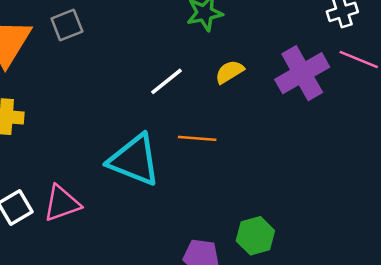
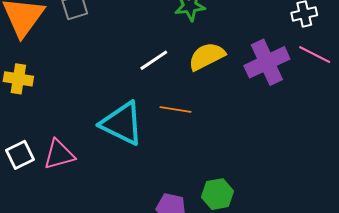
yellow semicircle: (229, 72) -> (207, 56), size x1.5

